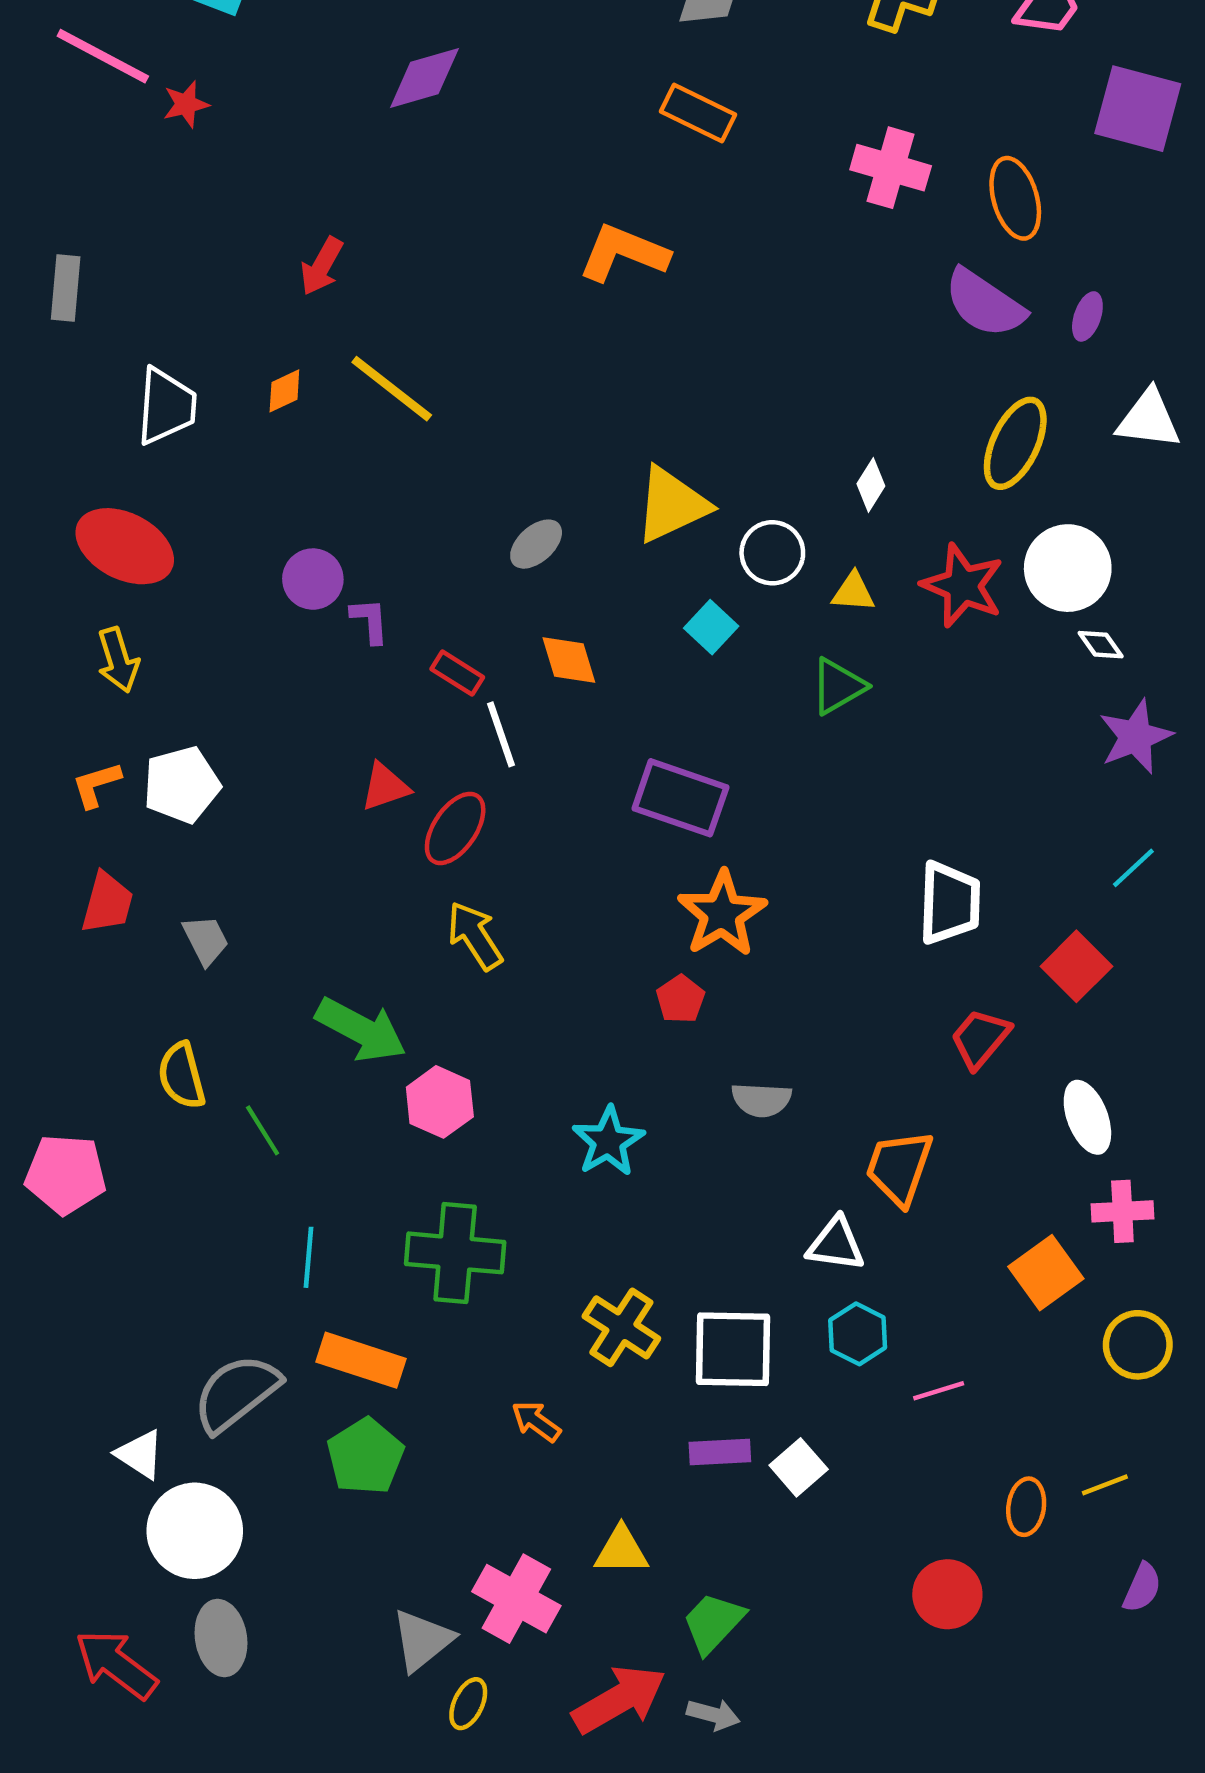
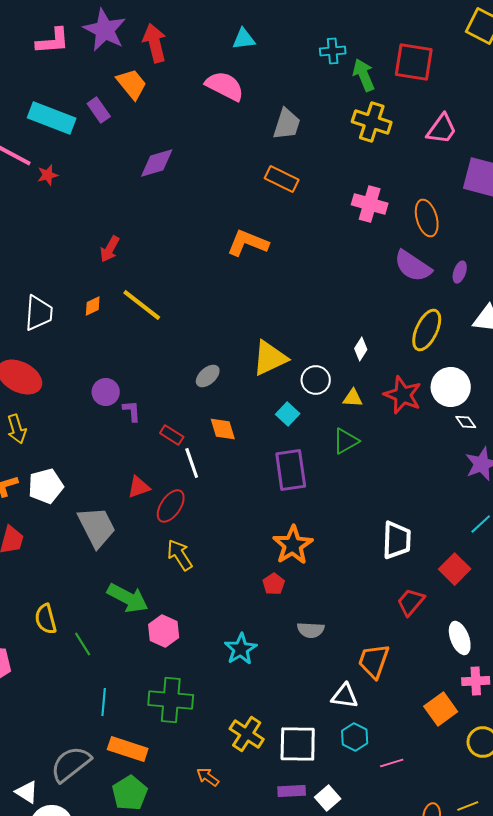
purple rectangle: (680, 798) -> (291, 470), moved, turned 63
gray trapezoid: (206, 940) -> (97, 527), moved, size x1.8

